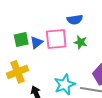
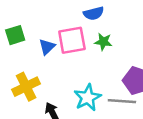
green square: (21, 40) -> (15, 35), moved

